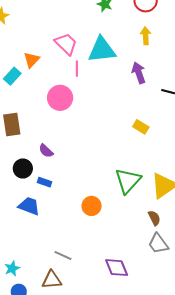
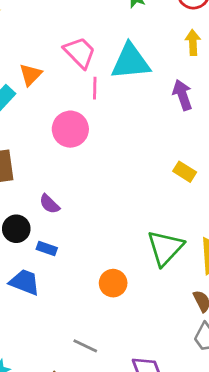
gray line: (63, 256) -> (85, 346), moved

